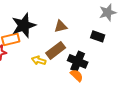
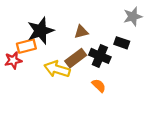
yellow arrow: (39, 60) -> (57, 69), size x1.6
black cross: (78, 61) -> (100, 56), moved

